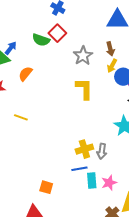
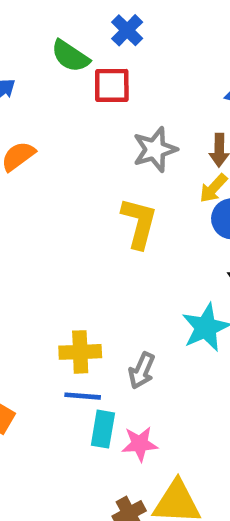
red square: (57, 33) -> (112, 85), turned 30
green semicircle: (41, 40) -> (70, 56), moved
yellow cross: (84, 149) -> (80, 352), moved

